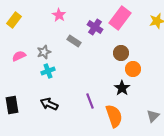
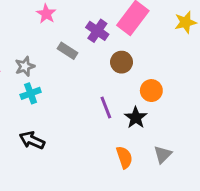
brown circle: (121, 53) -> (122, 62), moved
purple line: (90, 101) -> (106, 108), moved
orange semicircle: (114, 116) -> (124, 157), size x0.7
gray triangle: (153, 116) -> (163, 154), moved

